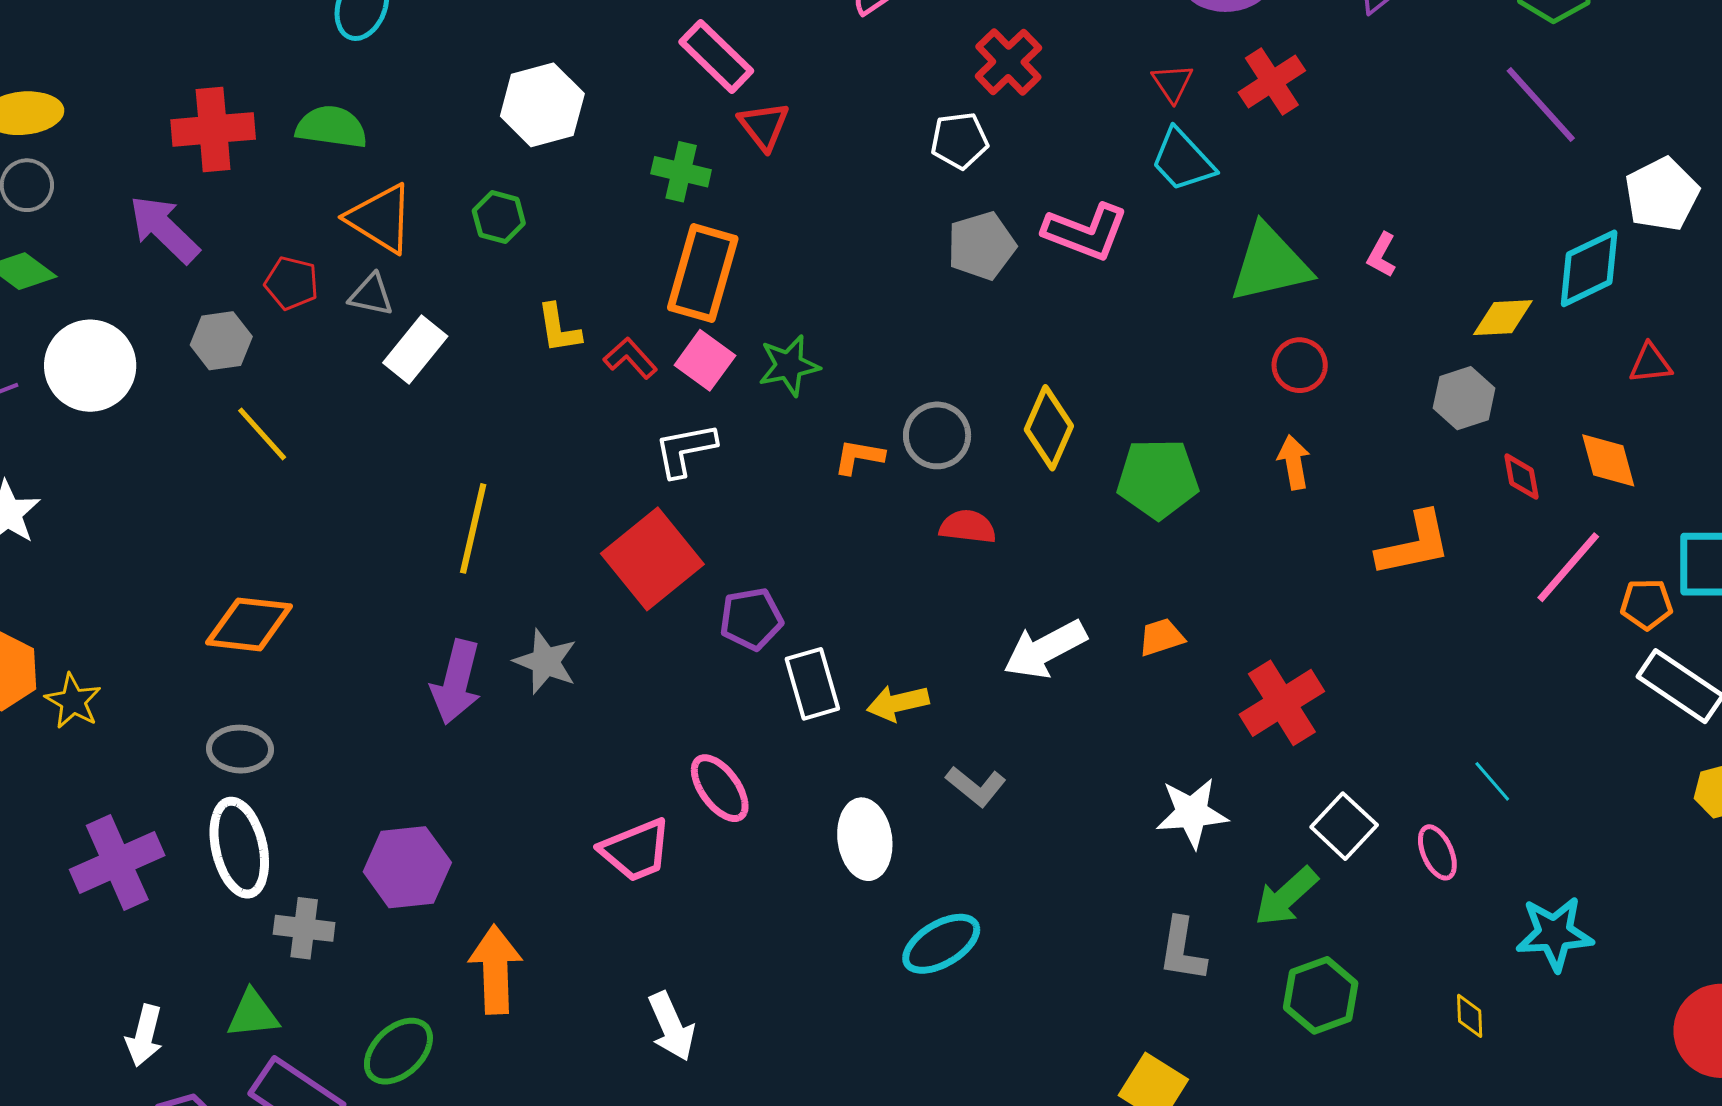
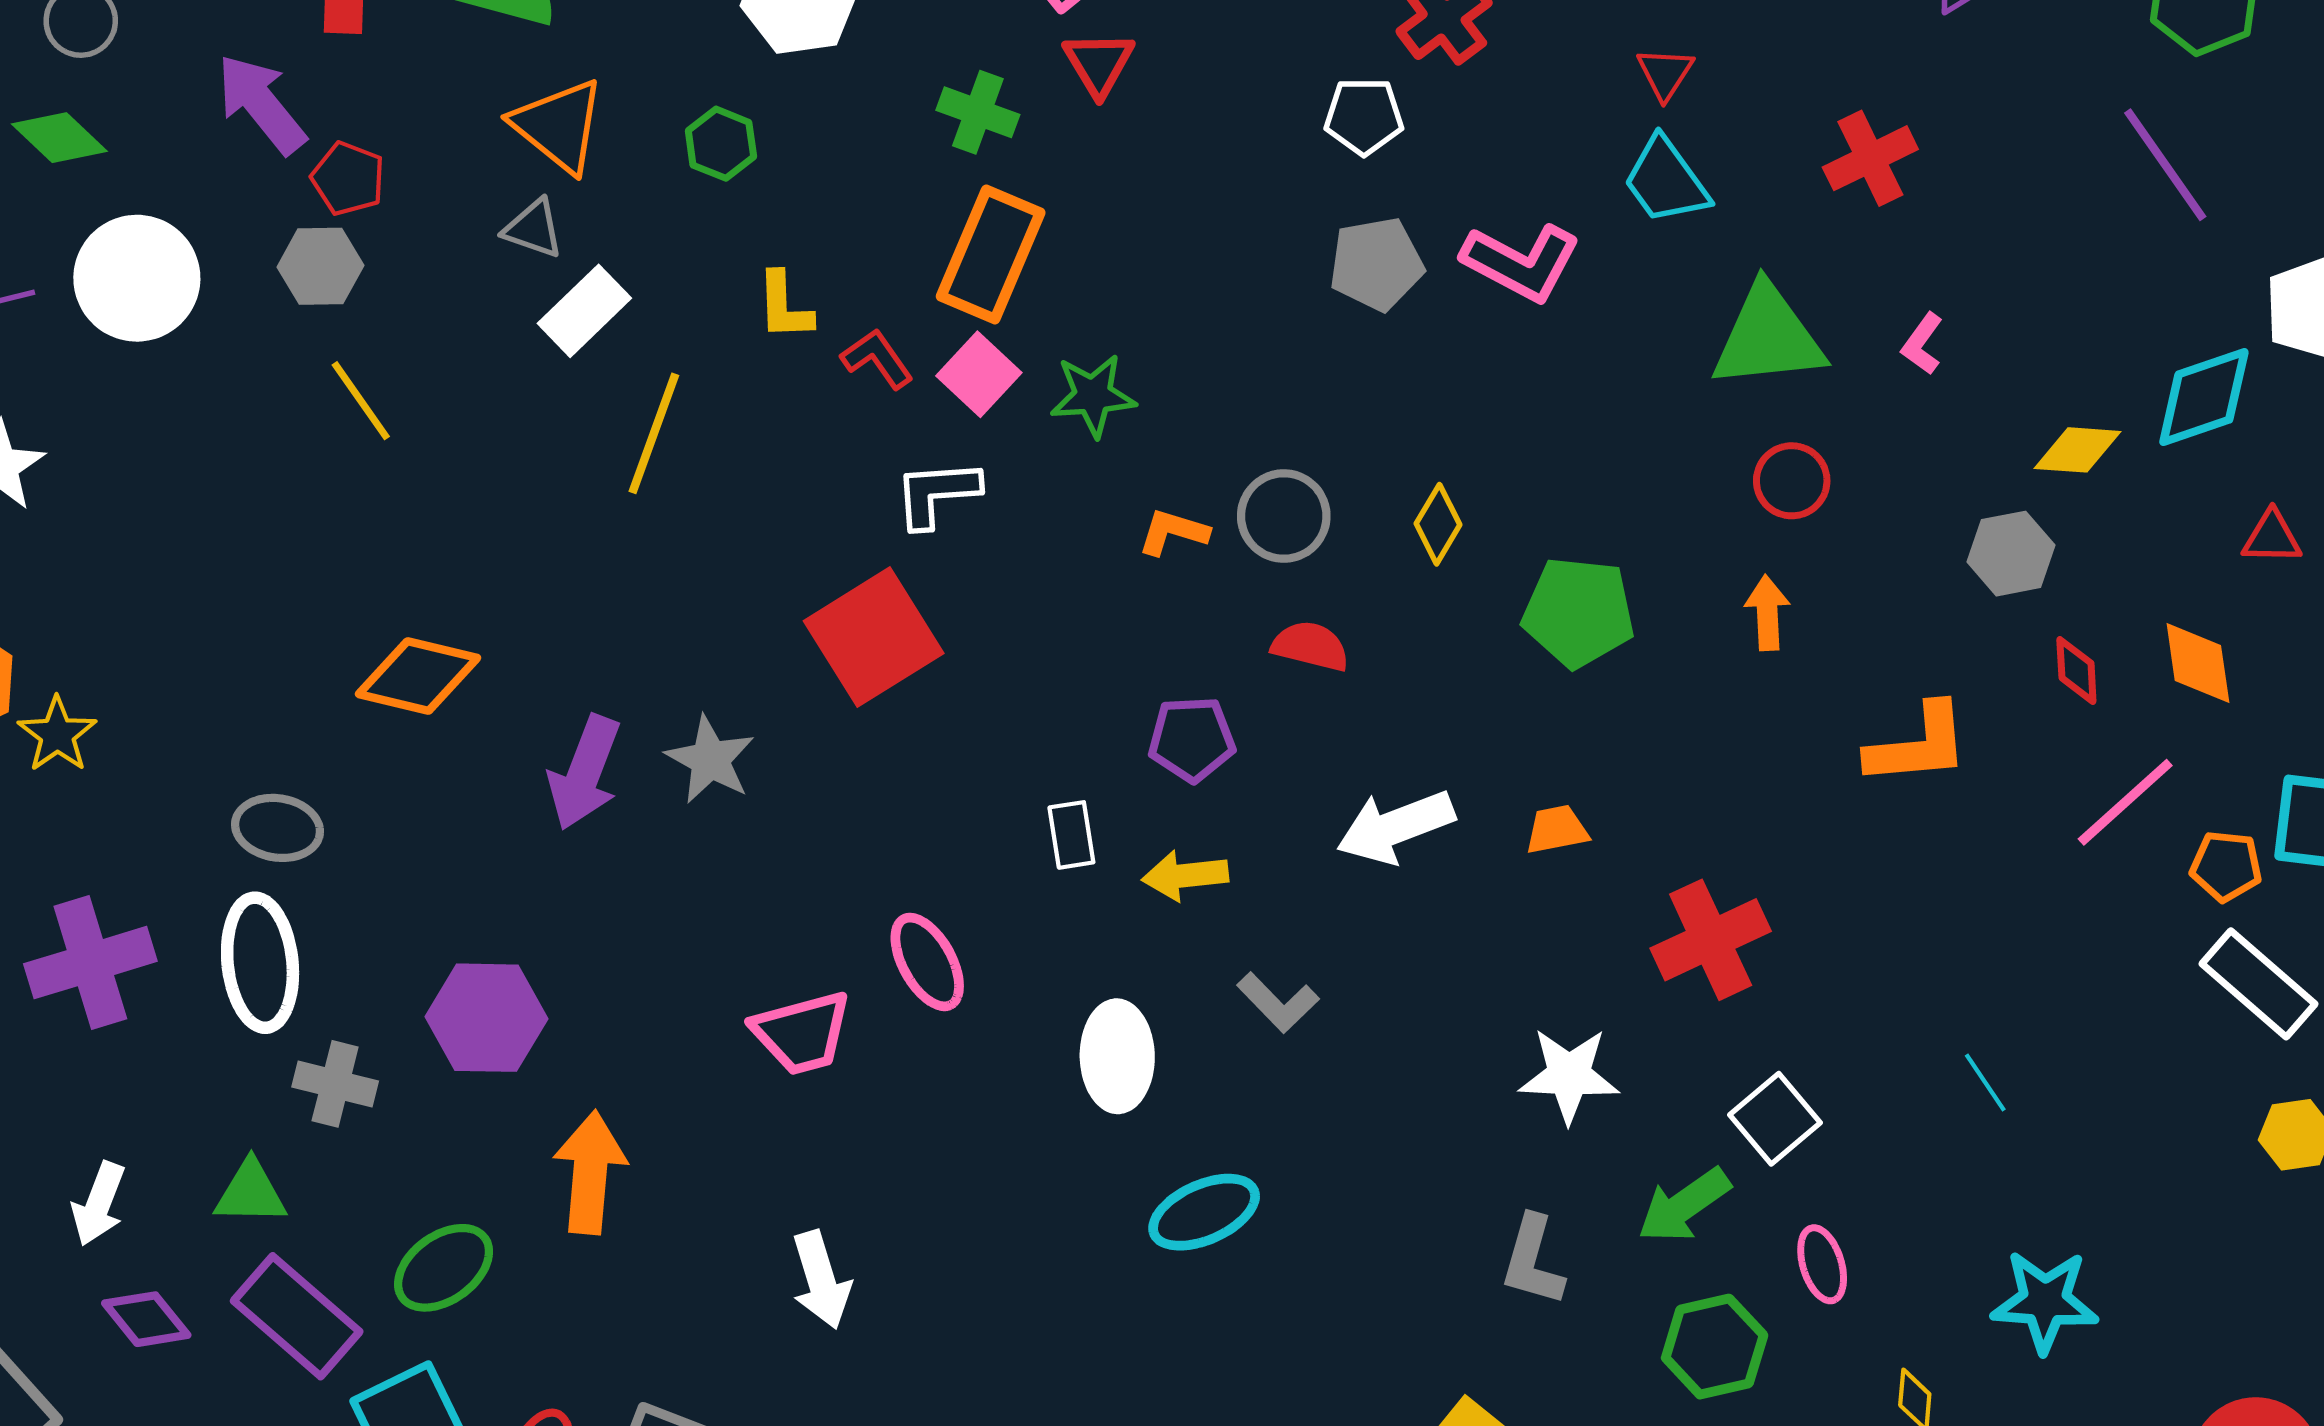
red cross: (1272, 81) -> (1870, 158), moved
red pentagon: (292, 283) -> (348, 179), moved
yellow diamond: (1049, 428) -> (1438, 524), size x0.7
yellow line: (473, 528) -> (654, 433), moved
purple pentagon: (751, 619) -> (1192, 739), moved
orange diamond: (249, 624) -> (418, 676), moved
white rectangle: (812, 684) -> (1071, 835), size x0.7
pink ellipse: (1437, 852) -> (1822, 1264), moved

